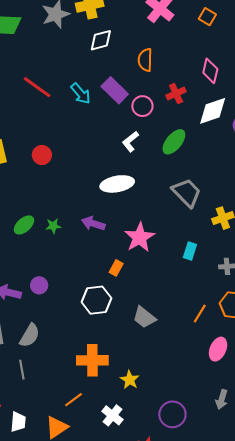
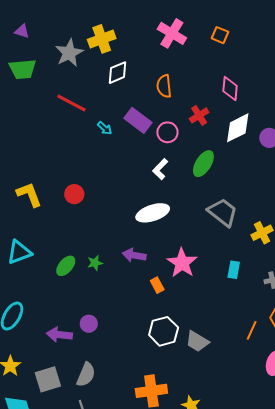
red line: (37, 87) -> (71, 103), moved
cyan arrow: (81, 94) -> (105, 128), size x0.7
orange rectangle: (116, 268) -> (157, 285), moved, turned -49
white hexagon: (96, 300) -> (164, 331), moved

